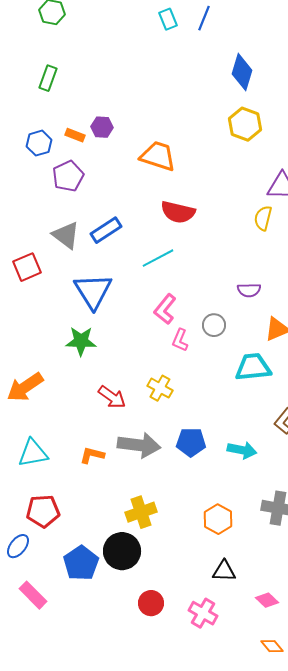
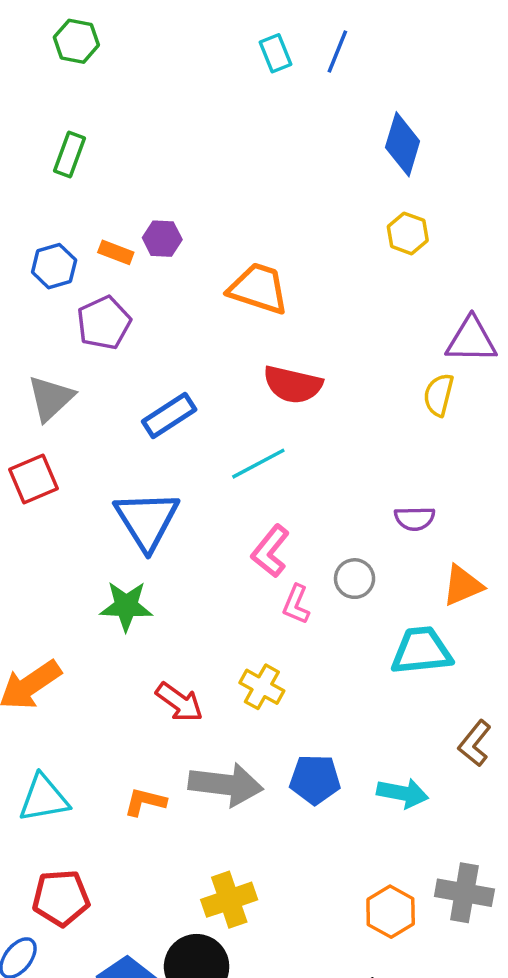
yellow hexagon: (245, 124) -> (408, 233), size x0.7
gray triangle: (66, 235) -> (51, 398), moved, turned 40
orange hexagon: (218, 519) -> (391, 912), moved

